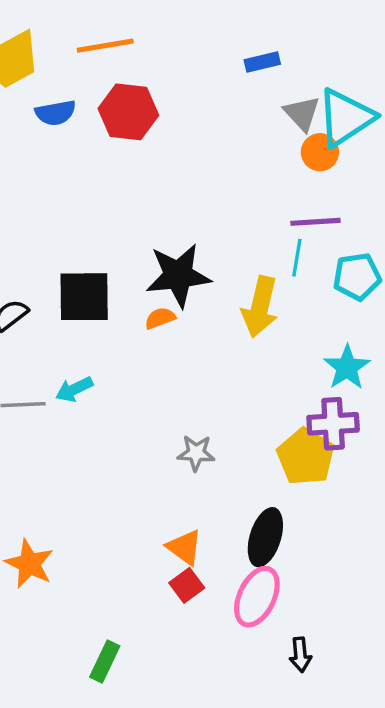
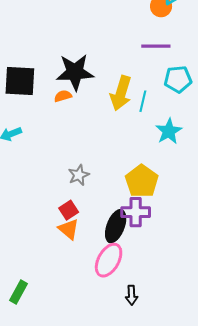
cyan line: (297, 258) -> (143, 101), moved
purple cross: (333, 424) -> (136, 212), moved
gray star: (196, 453) -> (79, 175), turned -30
red square: (187, 585) -> (69, 210), moved

